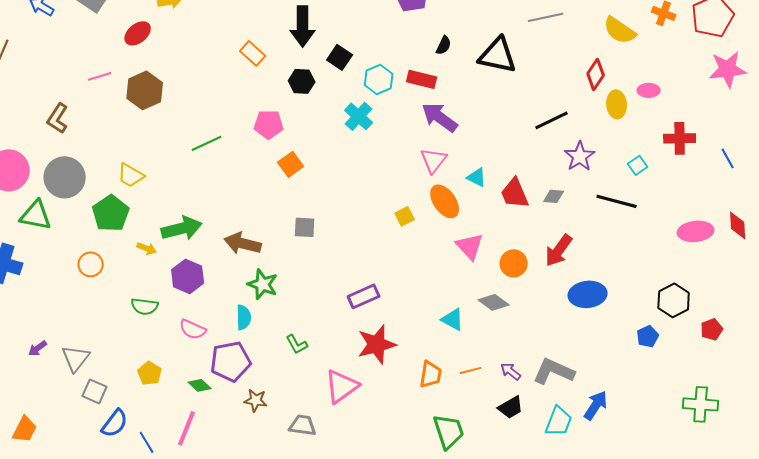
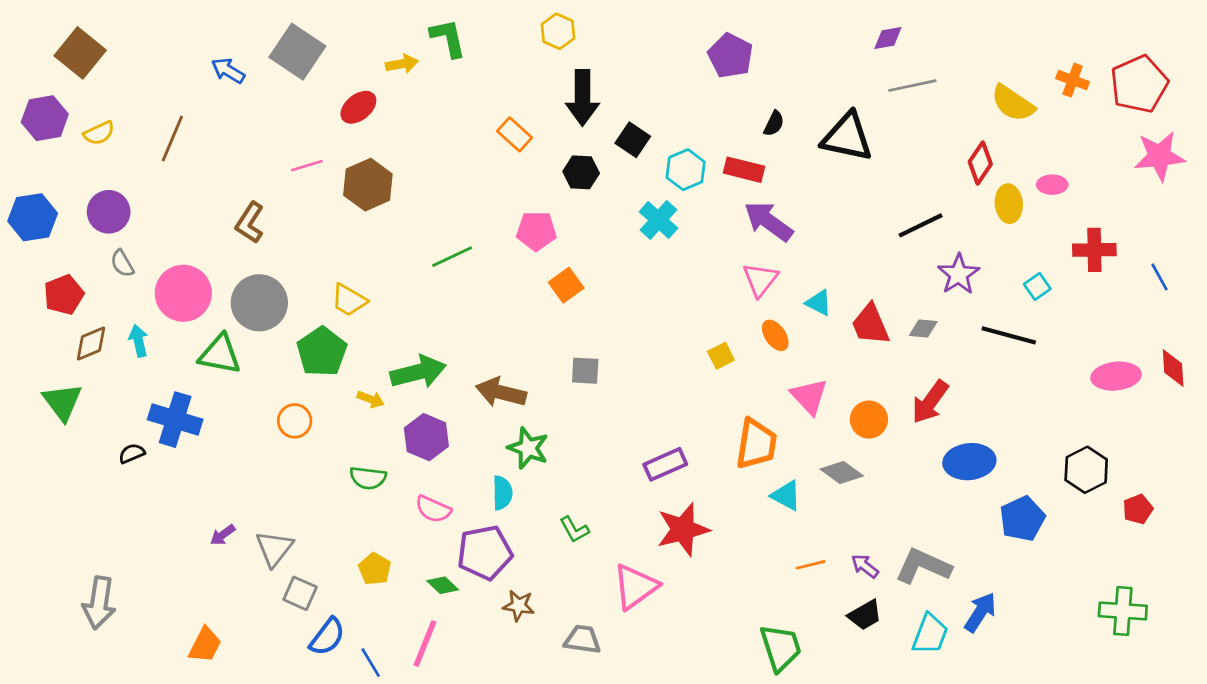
orange ellipse: (445, 201) -> (775, 335), size x0.7
blue pentagon: (648, 336) -> (1022, 519), moved, size x1.5
orange trapezoid: (431, 374) -> (756, 444), moved, size x1.4

